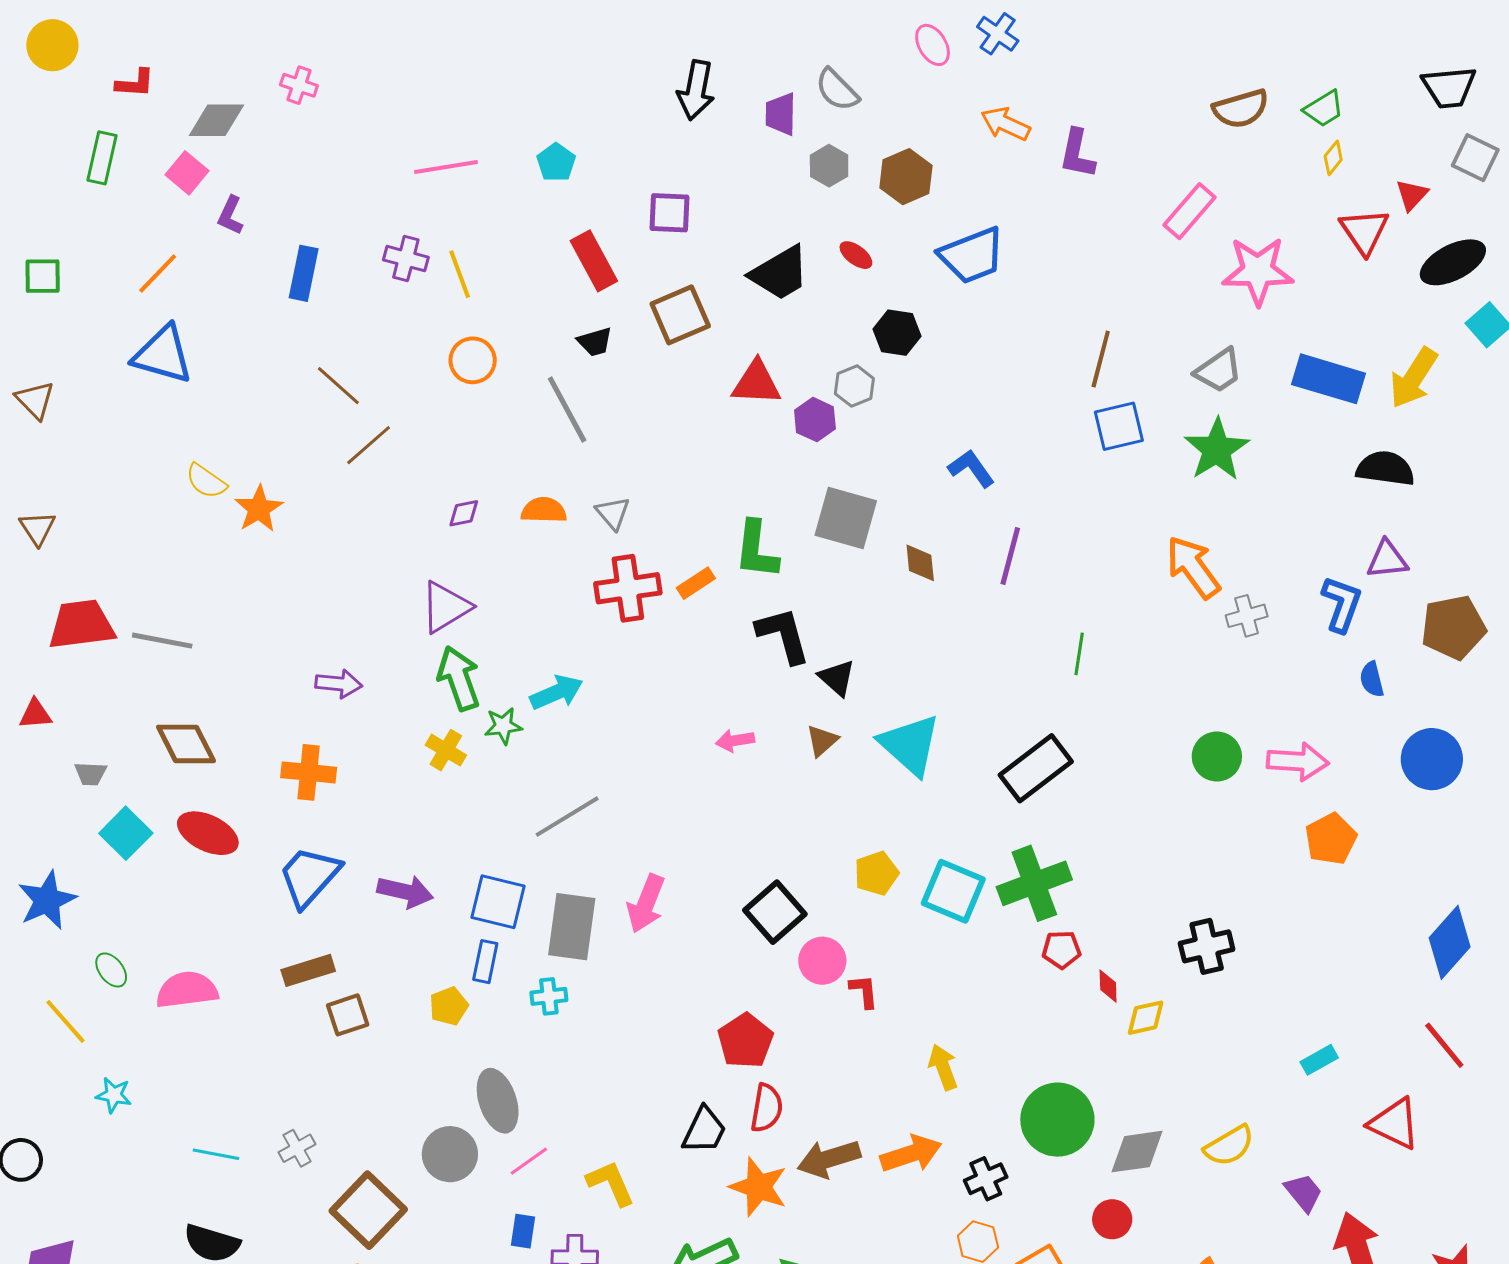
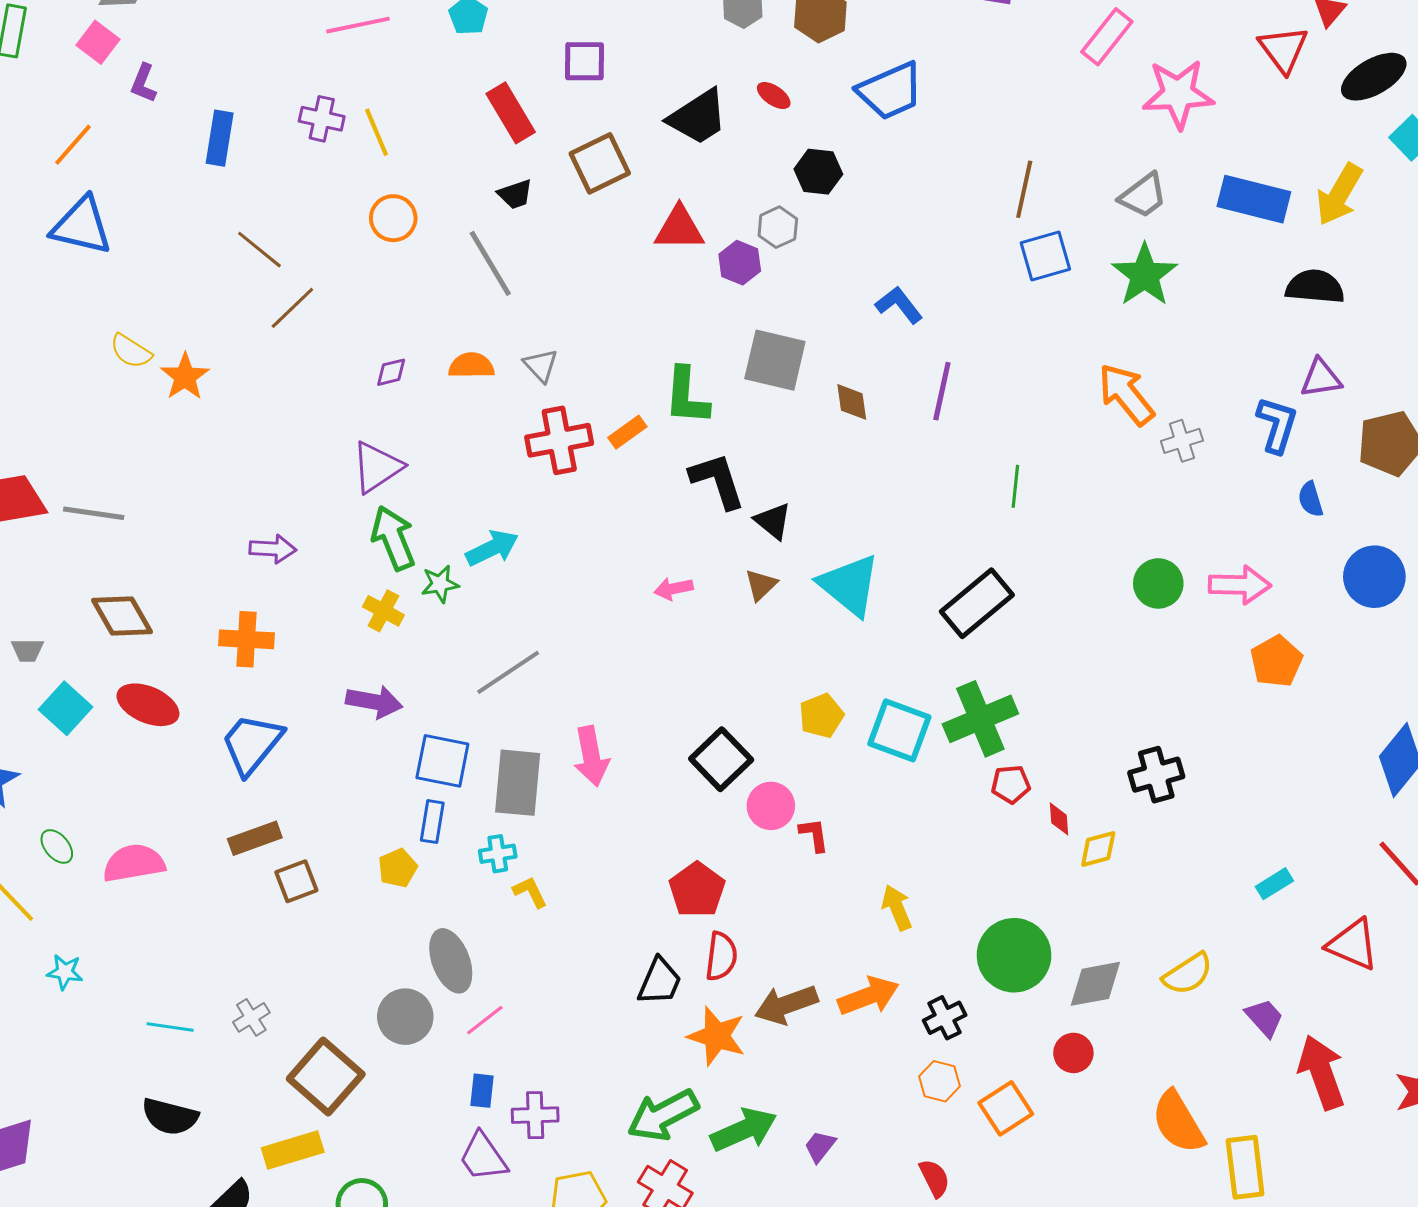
purple arrow: (405, 892) -> (374, 702), moved
pink arrow: (646, 904) -> (591, 756), turned -30
yellow L-shape: (611, 1183) -> (530, 892), moved, size x0.7

